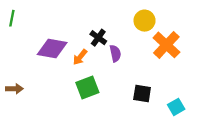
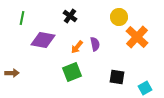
green line: (12, 18) -> (22, 18), moved
black cross: (98, 38) -> (70, 16), moved
orange arrow: (80, 57) -> (77, 47), moved

